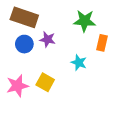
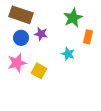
green star: (85, 21) -> (73, 18), turned -30
pink star: (17, 86) -> (17, 63), moved

